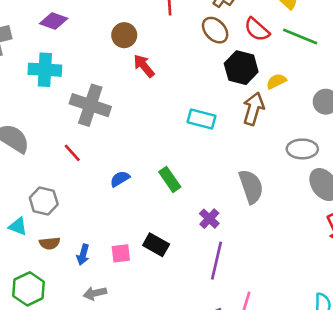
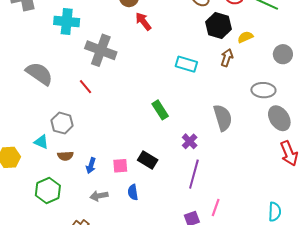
brown arrow: (253, 109) -> (227, 58), size x0.7
blue semicircle: (120, 179) -> (133, 192), moved, turned -70

